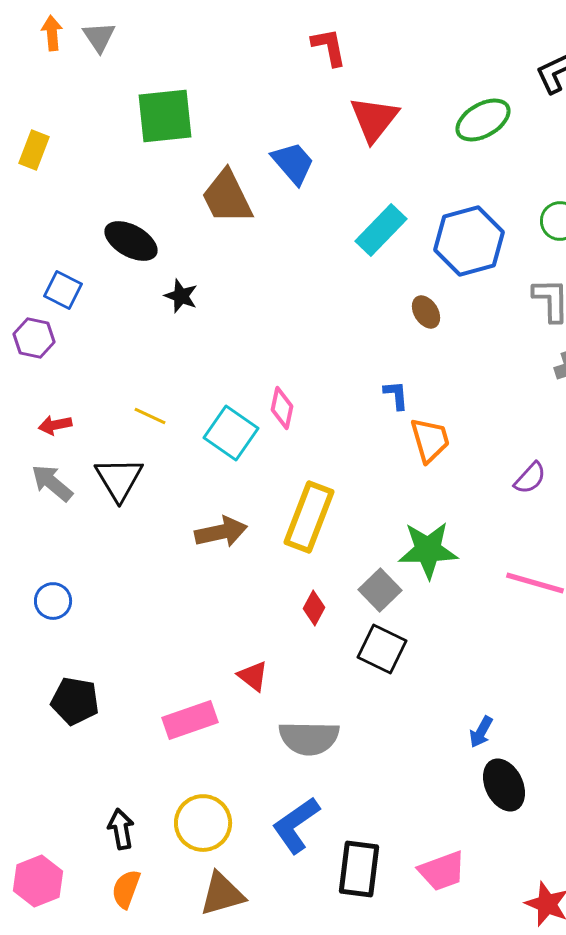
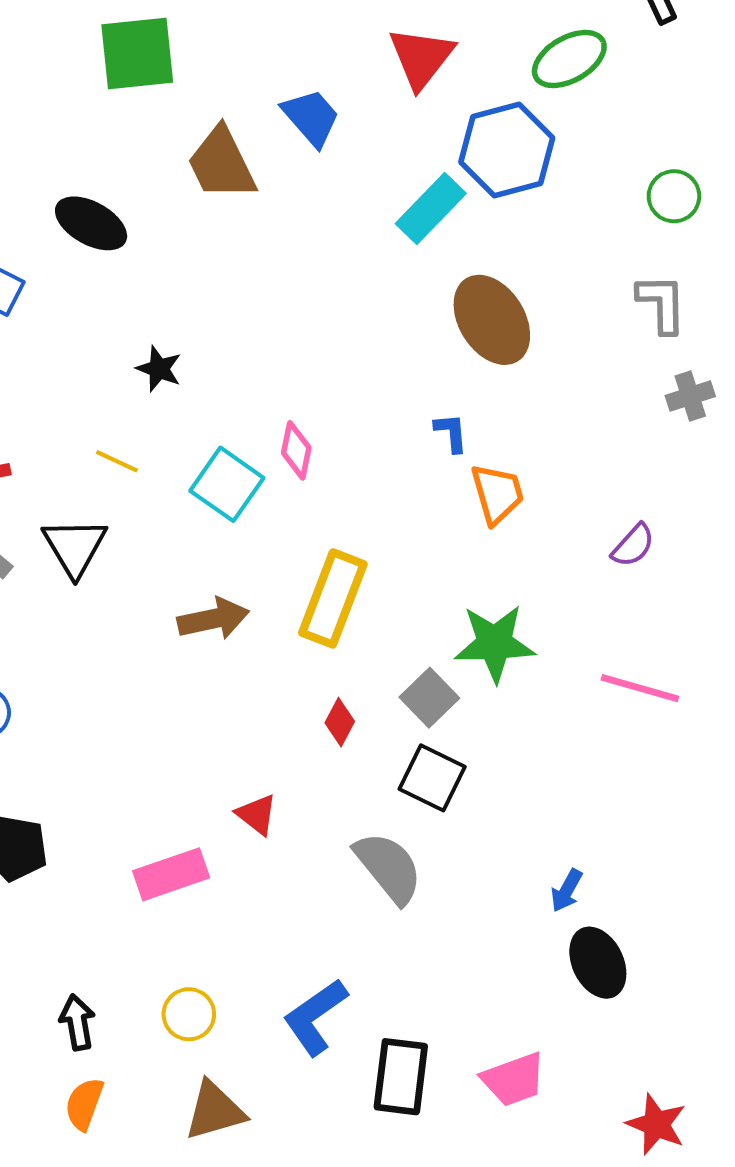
blue hexagon: (469, 241) -> (507, 150), moved
black star: (181, 296) -> (159, 369), moved
brown ellipse: (426, 312) -> (492, 320), size x2.0
gray semicircle: (309, 738) -> (389, 867), moved, turned -130
yellow circle: (203, 823) -> (189, 1014), size x0.7

